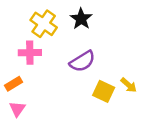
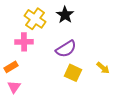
yellow square: (104, 91) -> (73, 73), moved

